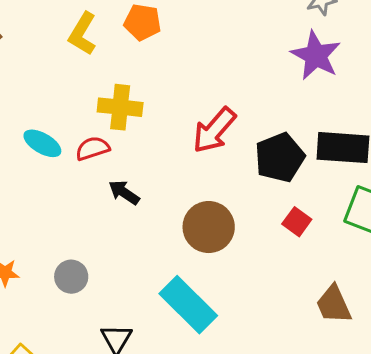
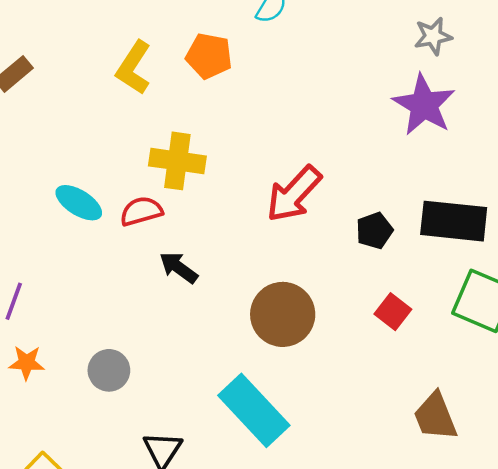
black pentagon: (280, 157) -> (374, 231), size x0.6

